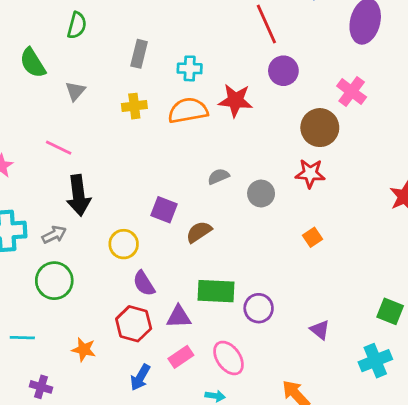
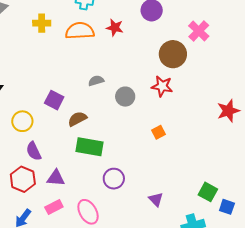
red star: (235, 100) -> (115, 28), size x0.7
green rectangle: (216, 291) -> (90, 147), moved

